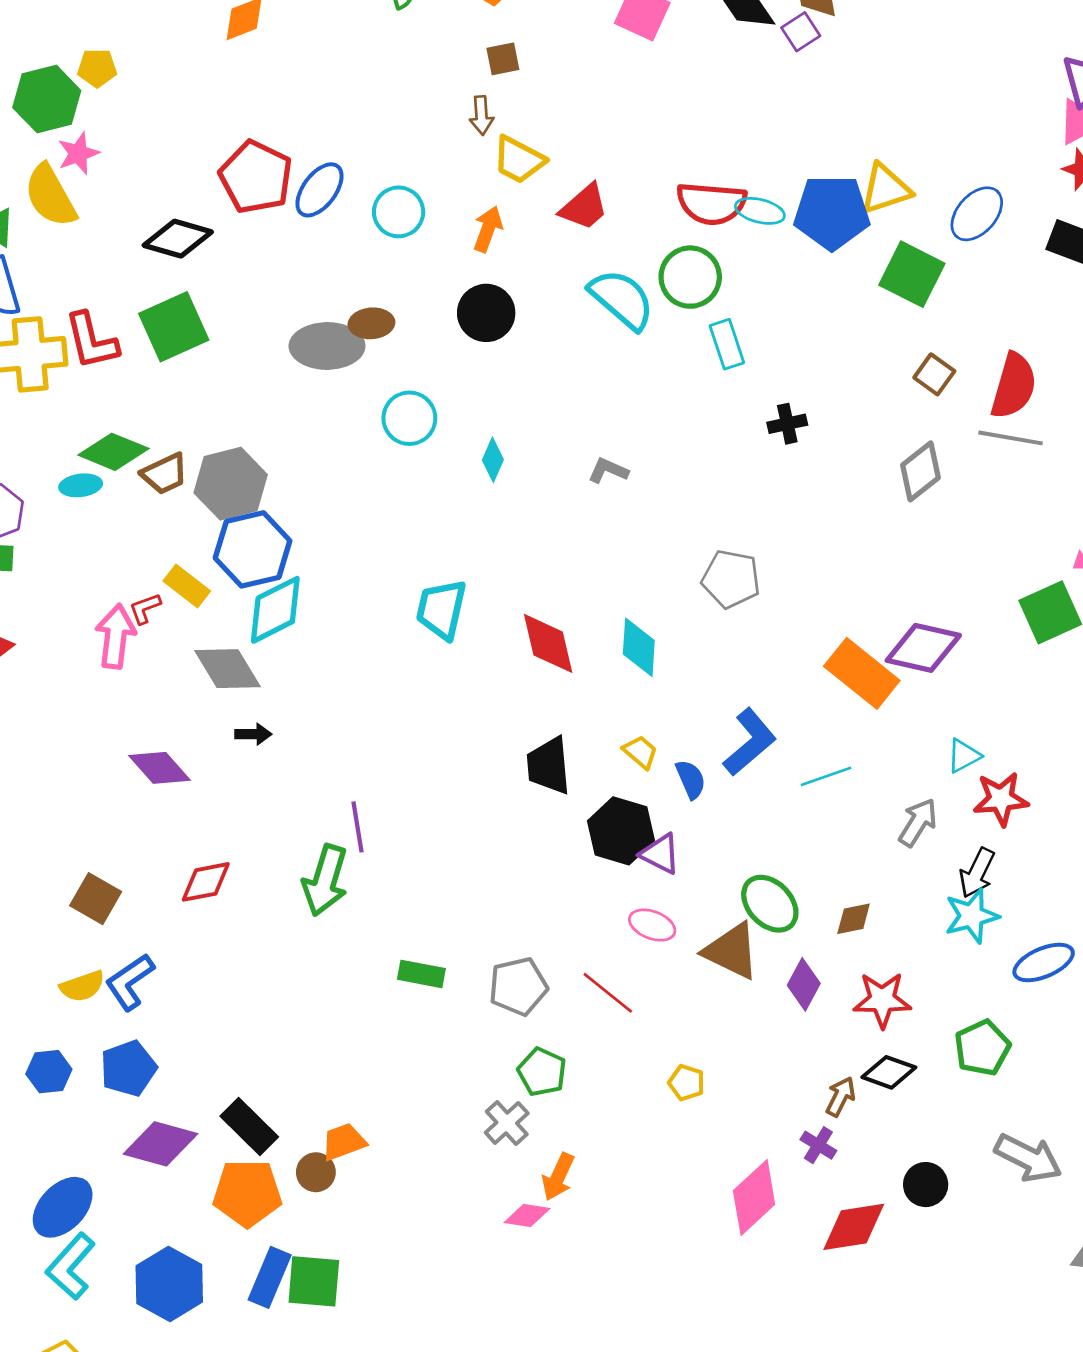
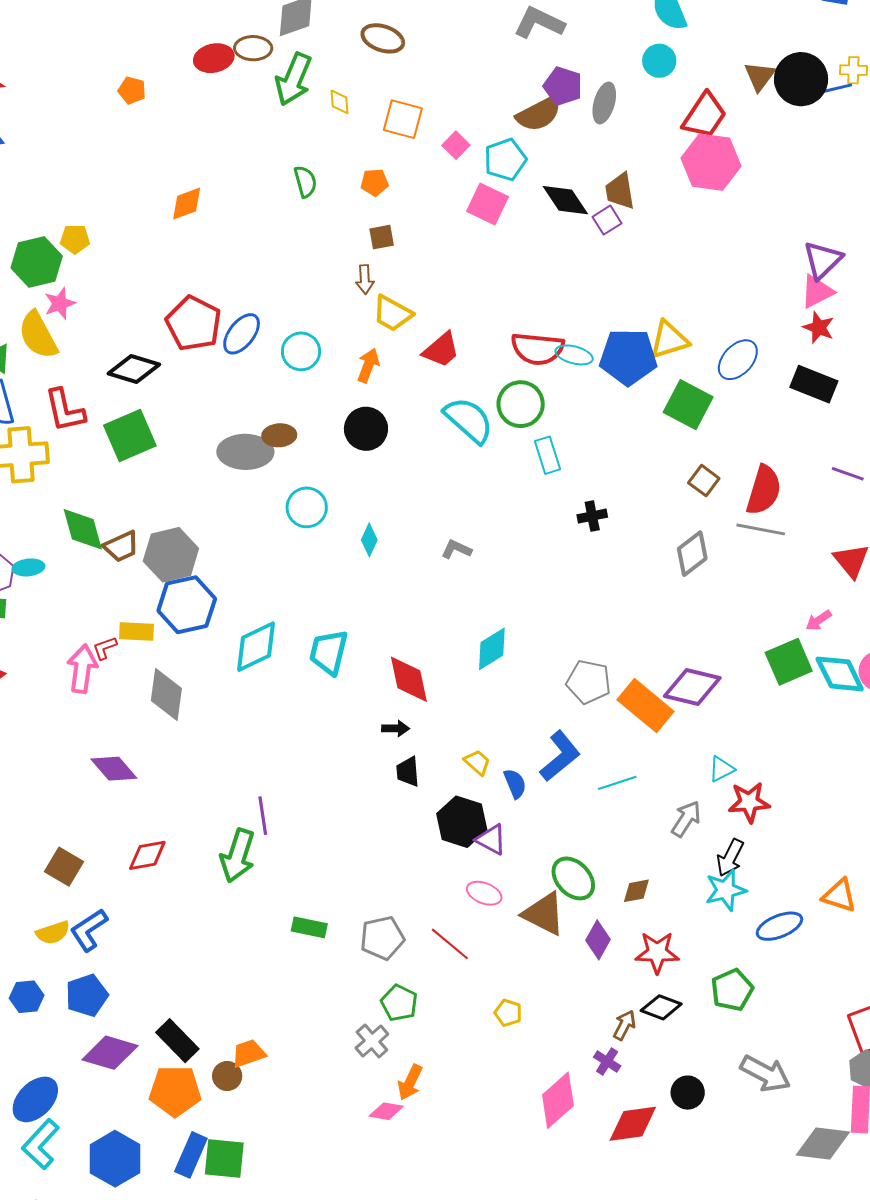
red L-shape: (91, 341) -> (65, 410), moved
green diamond: (113, 452) -> (83, 529), turned 51
cyan ellipse: (81, 485) -> (28, 567), moved
gray pentagon: (731, 579) -> (589, 682), moved
yellow rectangle: (187, 586) -> (137, 632), turned -36
cyan diamond: (275, 610) -> (256, 647), moved
cyan diamond: (639, 647) -> (492, 649), moved, turned 54
gray diamond: (228, 669) -> (166, 694), turned 38
black arrow: (253, 734) -> (396, 728), moved
black trapezoid: (549, 766) -> (408, 772), size x0.7

